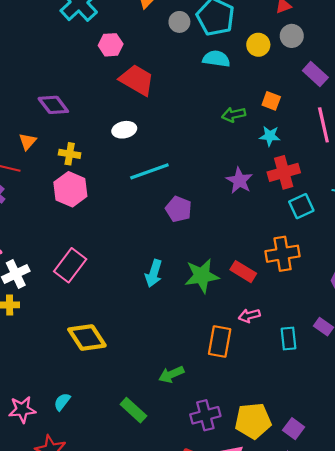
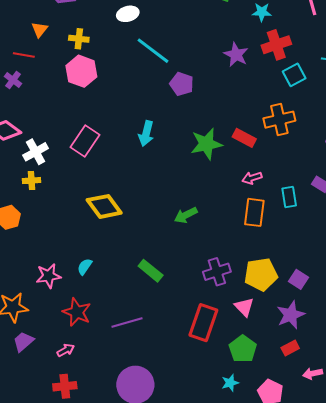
cyan line: (149, 171) -> (153, 51), turned 60
cyan arrow: (154, 273) -> (146, 133), moved
orange rectangle: (220, 342) -> (254, 212), moved
green arrow: (171, 374) -> (186, 215), moved

